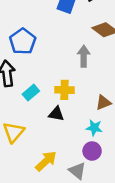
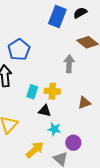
cyan rectangle: (31, 93) -> (32, 92), moved, turned -32
cyan star: (94, 128) -> (54, 129), moved

